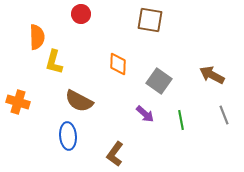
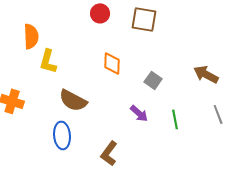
red circle: (81, 14) -> (100, 13), moved
gray square: (159, 81) -> (153, 80), size x0.7

